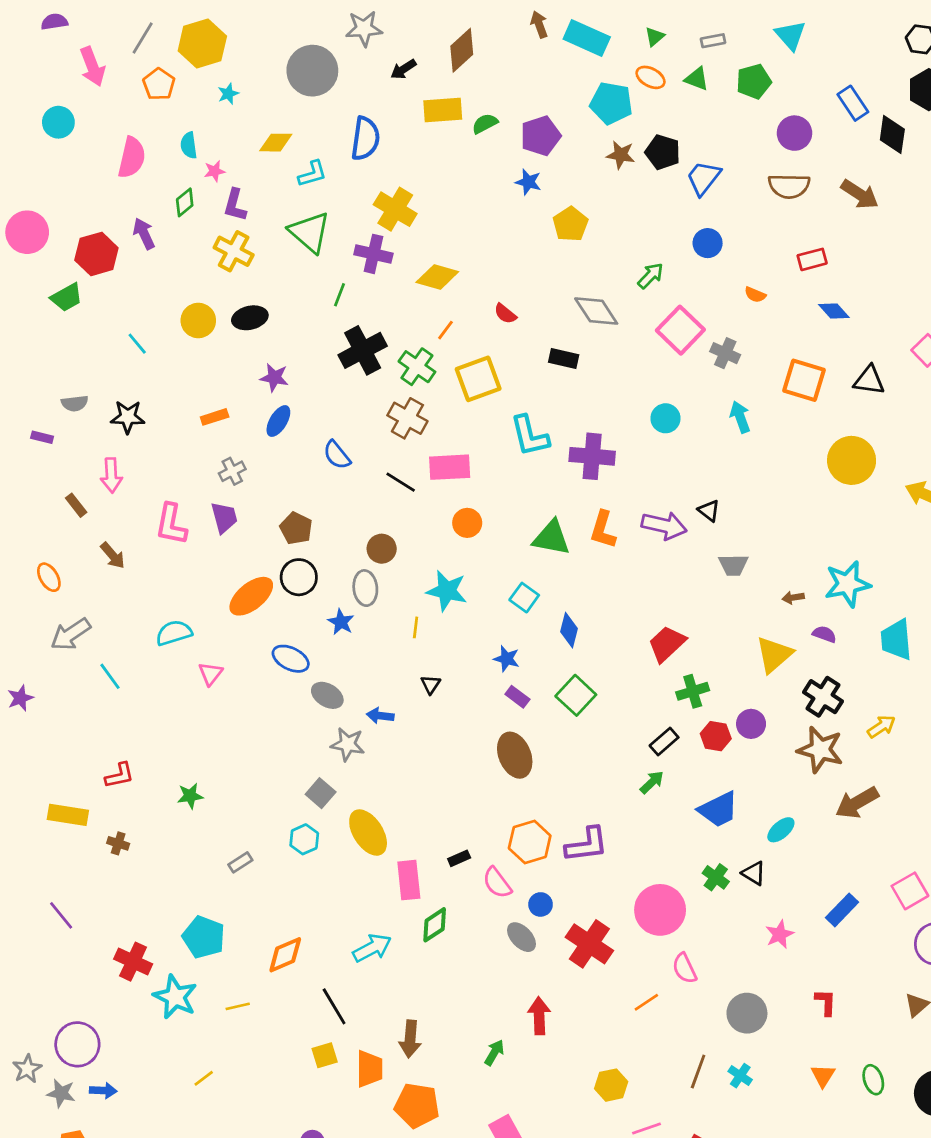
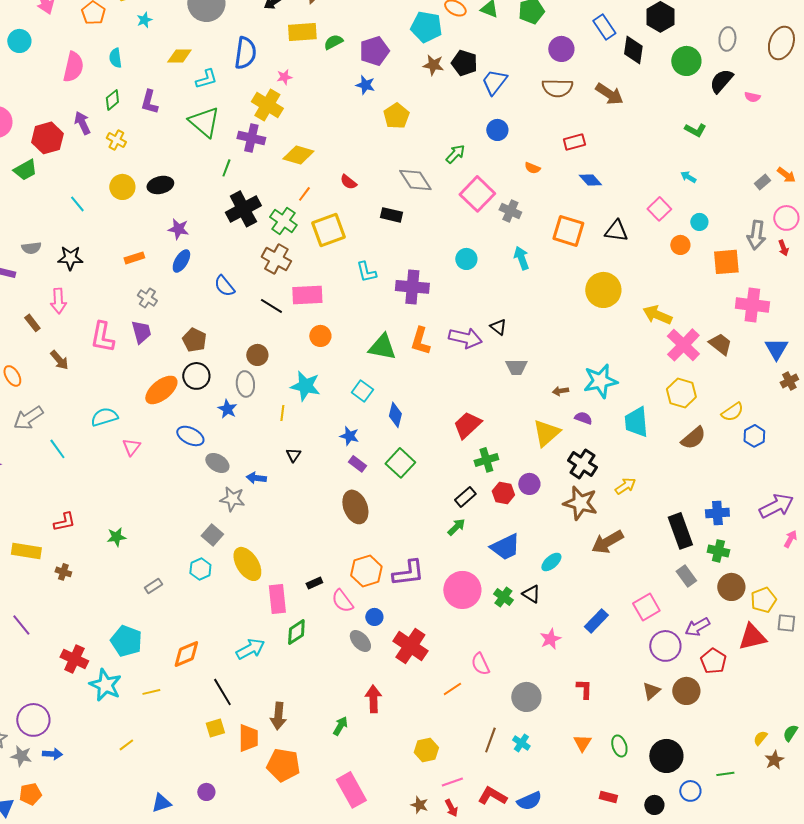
pink star: (215, 171) -> (284, 77), moved
yellow cross: (234, 251) -> (116, 140), moved, size x0.7
cyan L-shape: (530, 436) -> (366, 272), size x0.7
gray cross: (232, 471) -> (147, 298), turned -30
pink circle: (660, 910) -> (462, 590), moved

